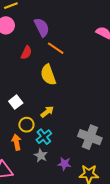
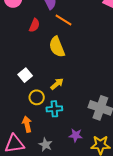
cyan cross: (44, 137) -> (54, 109), turned 35
orange arrow: (17, 142) -> (27, 124), moved
gray star: (41, 155) -> (45, 145), moved

